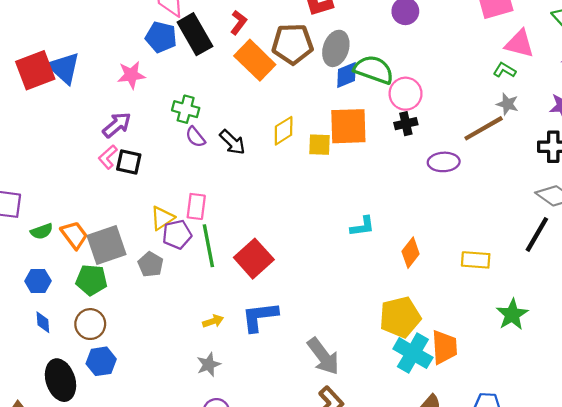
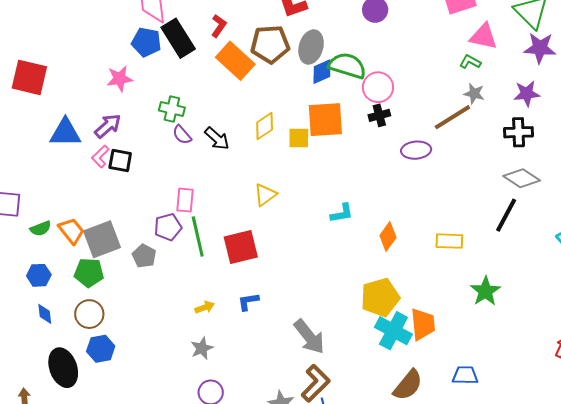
blue triangle: (64, 68) -> (65, 133), moved, turned -40
red square: (35, 70) -> (29, 77), turned 36
yellow triangle: (162, 218) -> (265, 195), moved
red square: (254, 259) -> (241, 247), turned 30
blue L-shape: (260, 317) -> (248, 302), size x0.6

